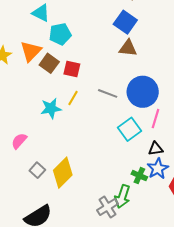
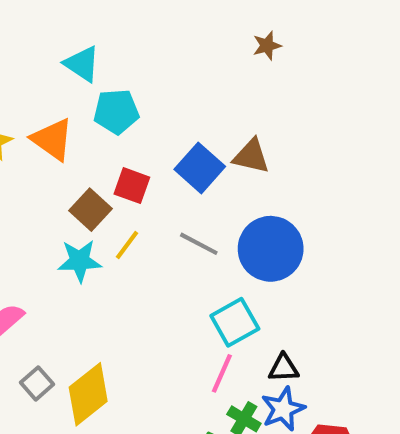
blue square: (125, 22) -> (200, 168), moved
orange triangle: (31, 51) -> (52, 139), turned -45
brown square: (49, 63) -> (90, 210), moved
pink line: (156, 119) -> (222, 373), moved

